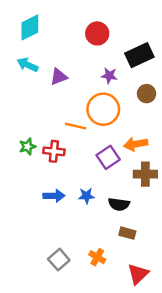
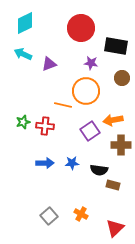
red circle: (97, 33) -> (81, 28), size x1.4
black rectangle: (139, 55) -> (116, 46), turned 35
brown rectangle: (127, 233) -> (113, 185), moved

